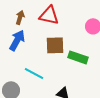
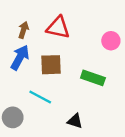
brown square: (55, 45) -> (51, 65), moved

